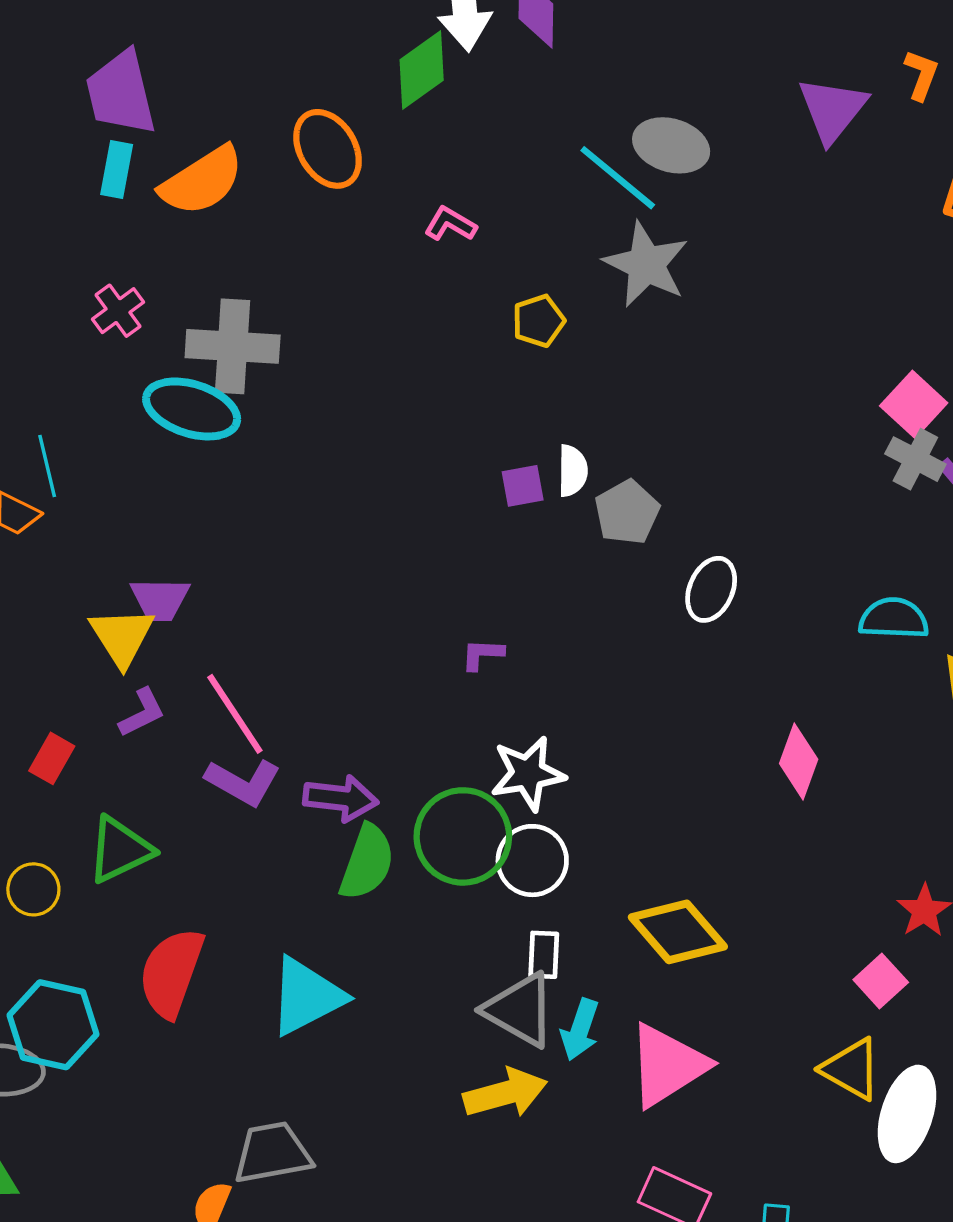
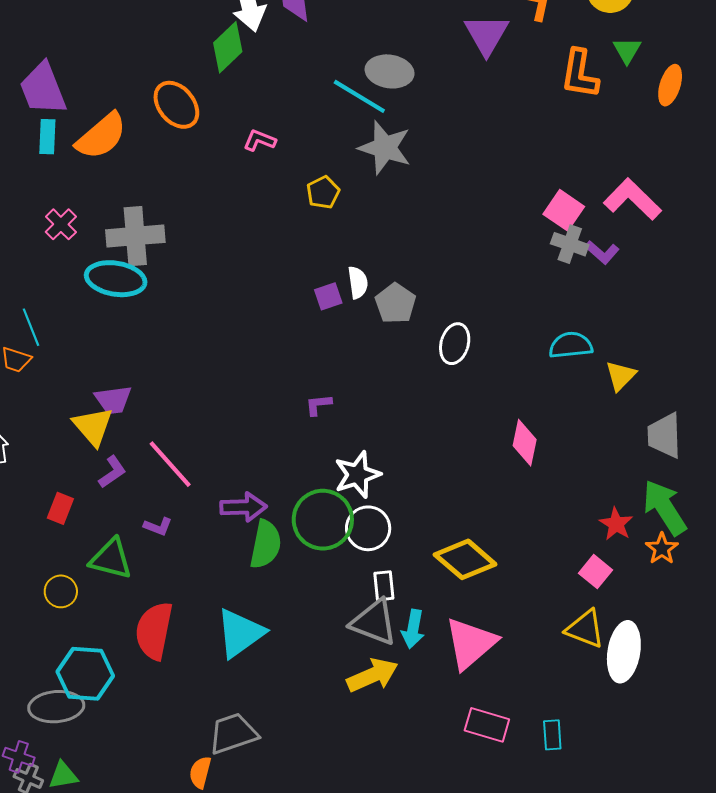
purple L-shape: (243, 782) -> (158, 527), moved, size x0.6
green triangle: (120, 850) -> (111, 559), turned 48

